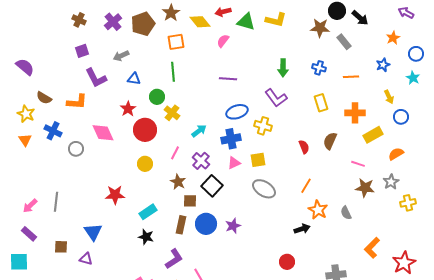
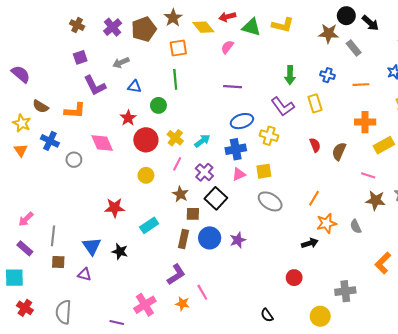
yellow rectangle: (321, 103) -> (315, 103), moved
yellow cross: (172, 113) -> (175, 138), moved
red semicircle: (304, 147) -> (315, 145), moved
gray line: (56, 202) -> (53, 236), moved
orange star: (318, 210) -> (326, 223), turned 30
black star: (146, 237) -> (120, 252), moved

